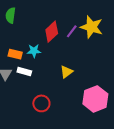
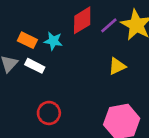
yellow triangle: (66, 72) -> (117, 66), moved

